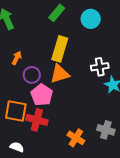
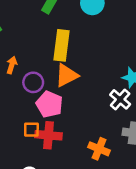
white cross: (100, 67) -> (120, 99), moved, turned -30
orange square: (16, 111) -> (31, 130), moved, size x0.6

